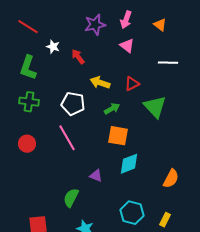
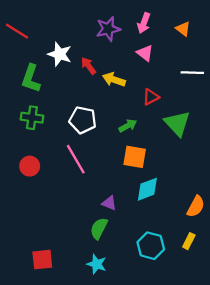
red line: (28, 27) -> (17, 31), moved
white star: (53, 47) -> (60, 54), size x1.5
yellow arrow: (100, 83) -> (114, 80), moved
green semicircle: (71, 198) -> (99, 228), moved
yellow rectangle: (165, 220) -> (189, 241), moved

